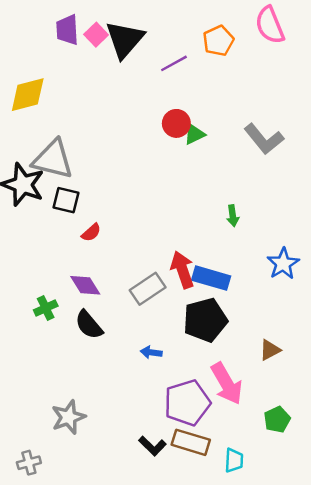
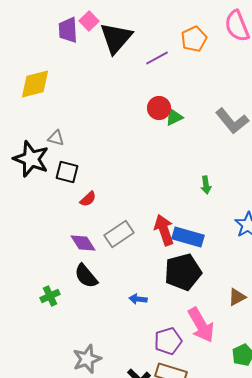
pink square: (96, 35) -> (89, 21), moved
gray triangle: (53, 159) -> (56, 138), size x0.5
gray rectangle: (148, 289) -> (119, 234), moved
green cross: (46, 308) -> (50, 296), moved
purple pentagon: (187, 403) -> (168, 341), size x0.7
gray star: (68, 417) -> (87, 359), moved

